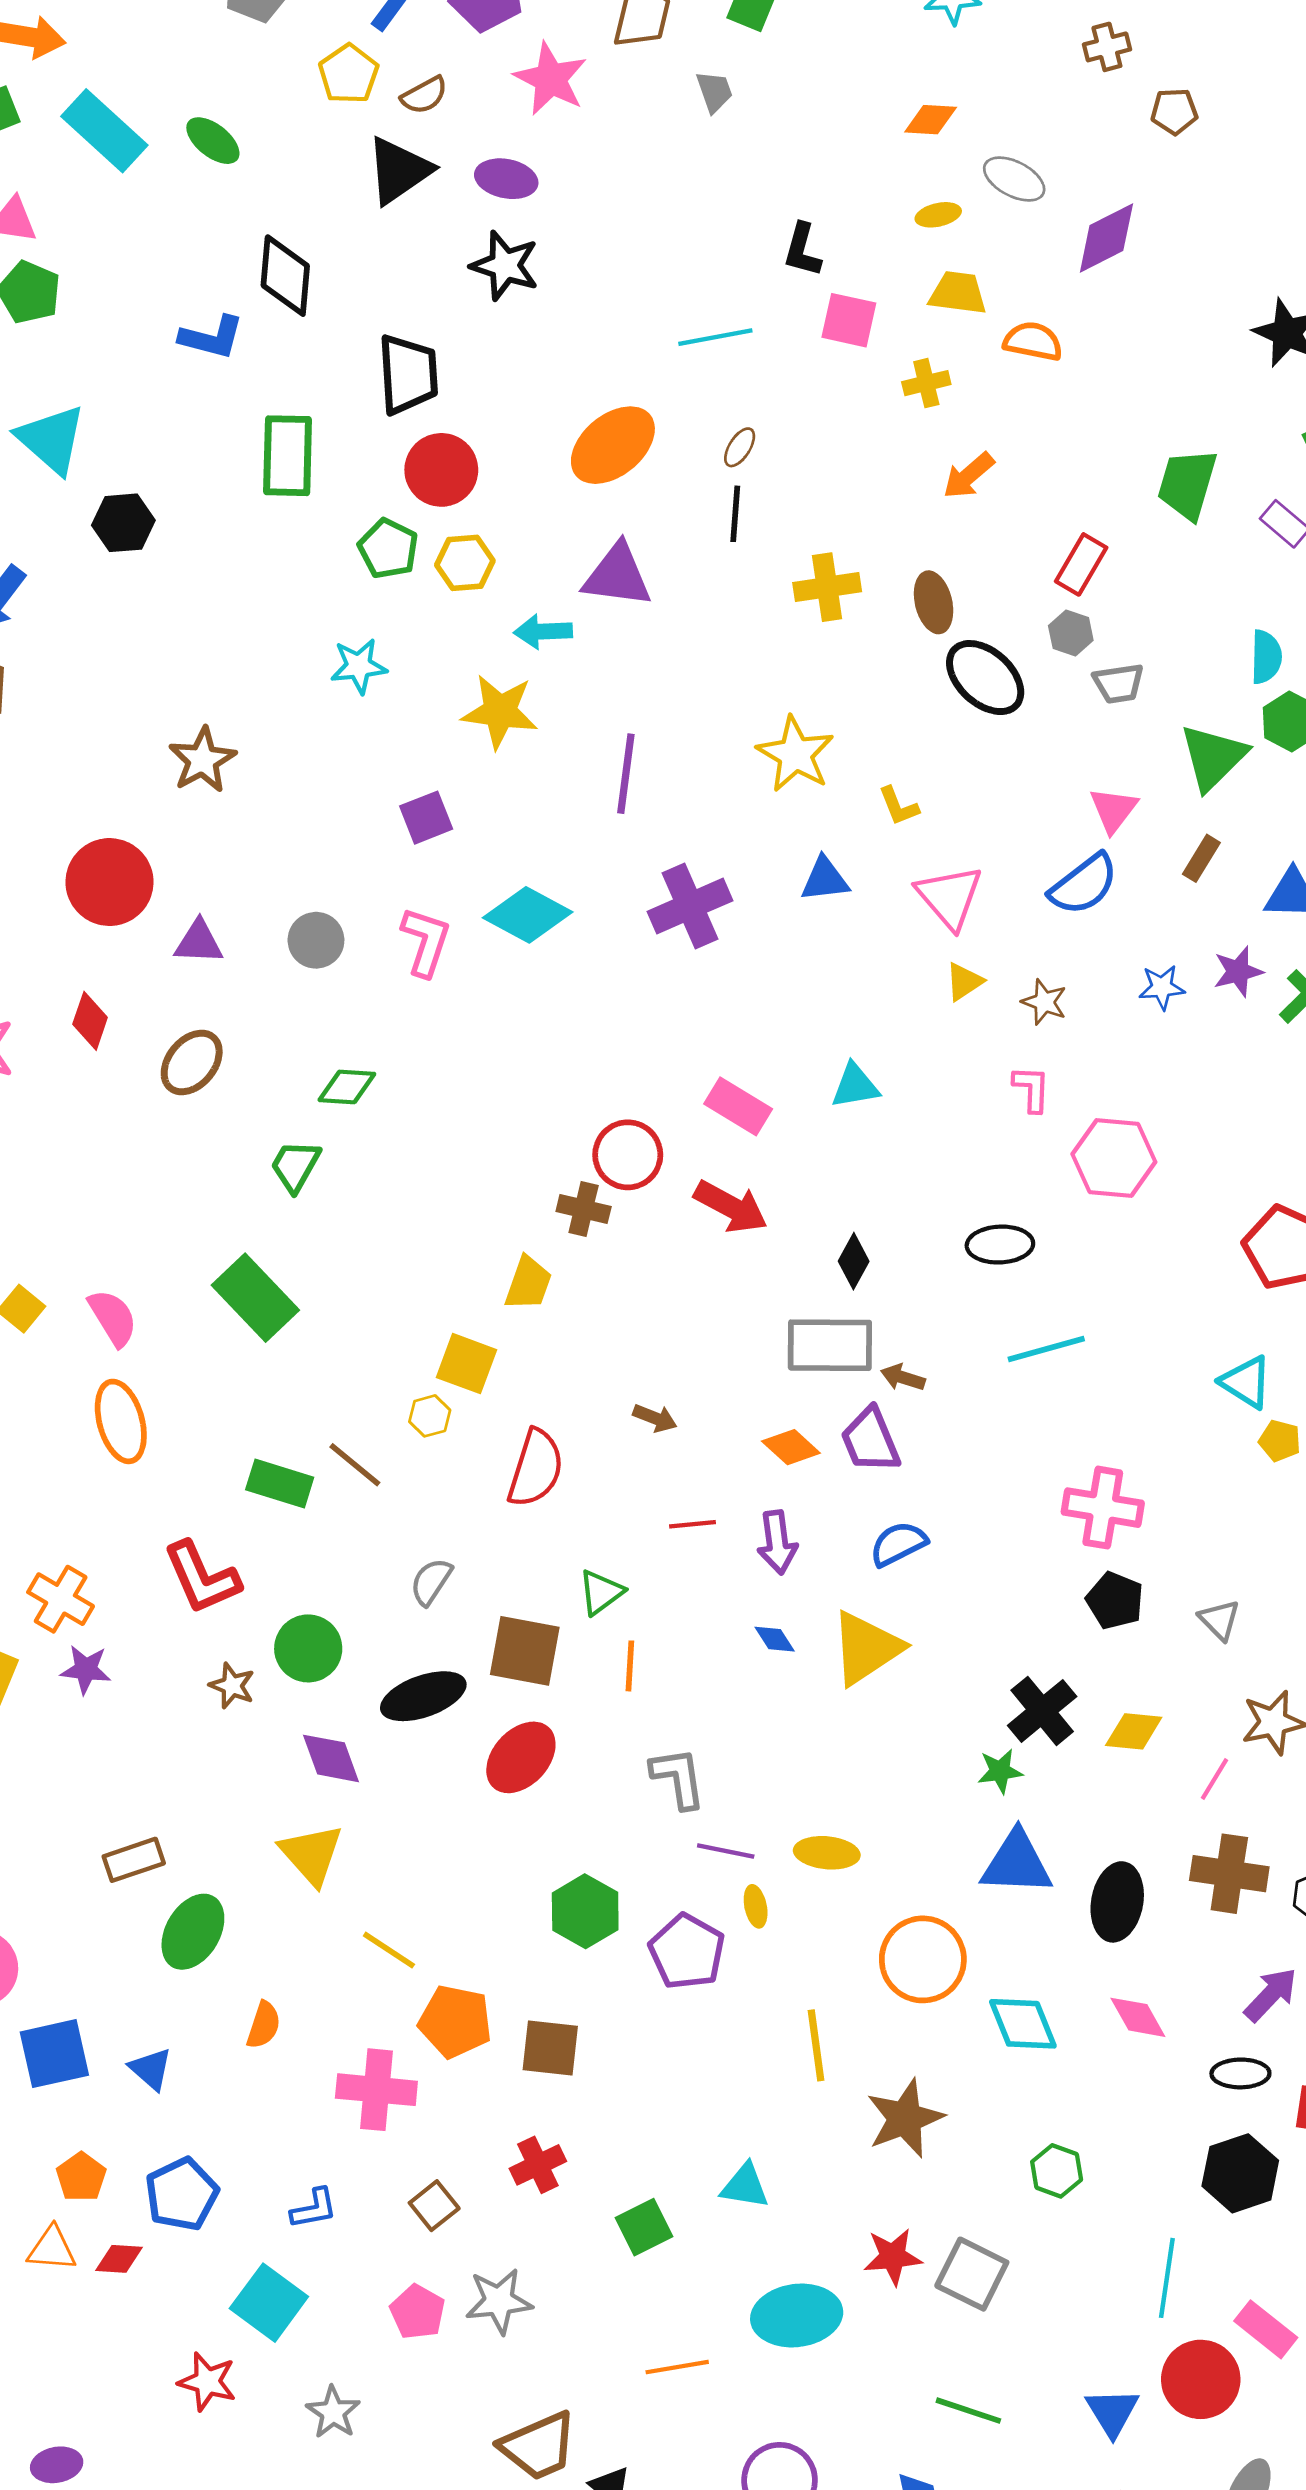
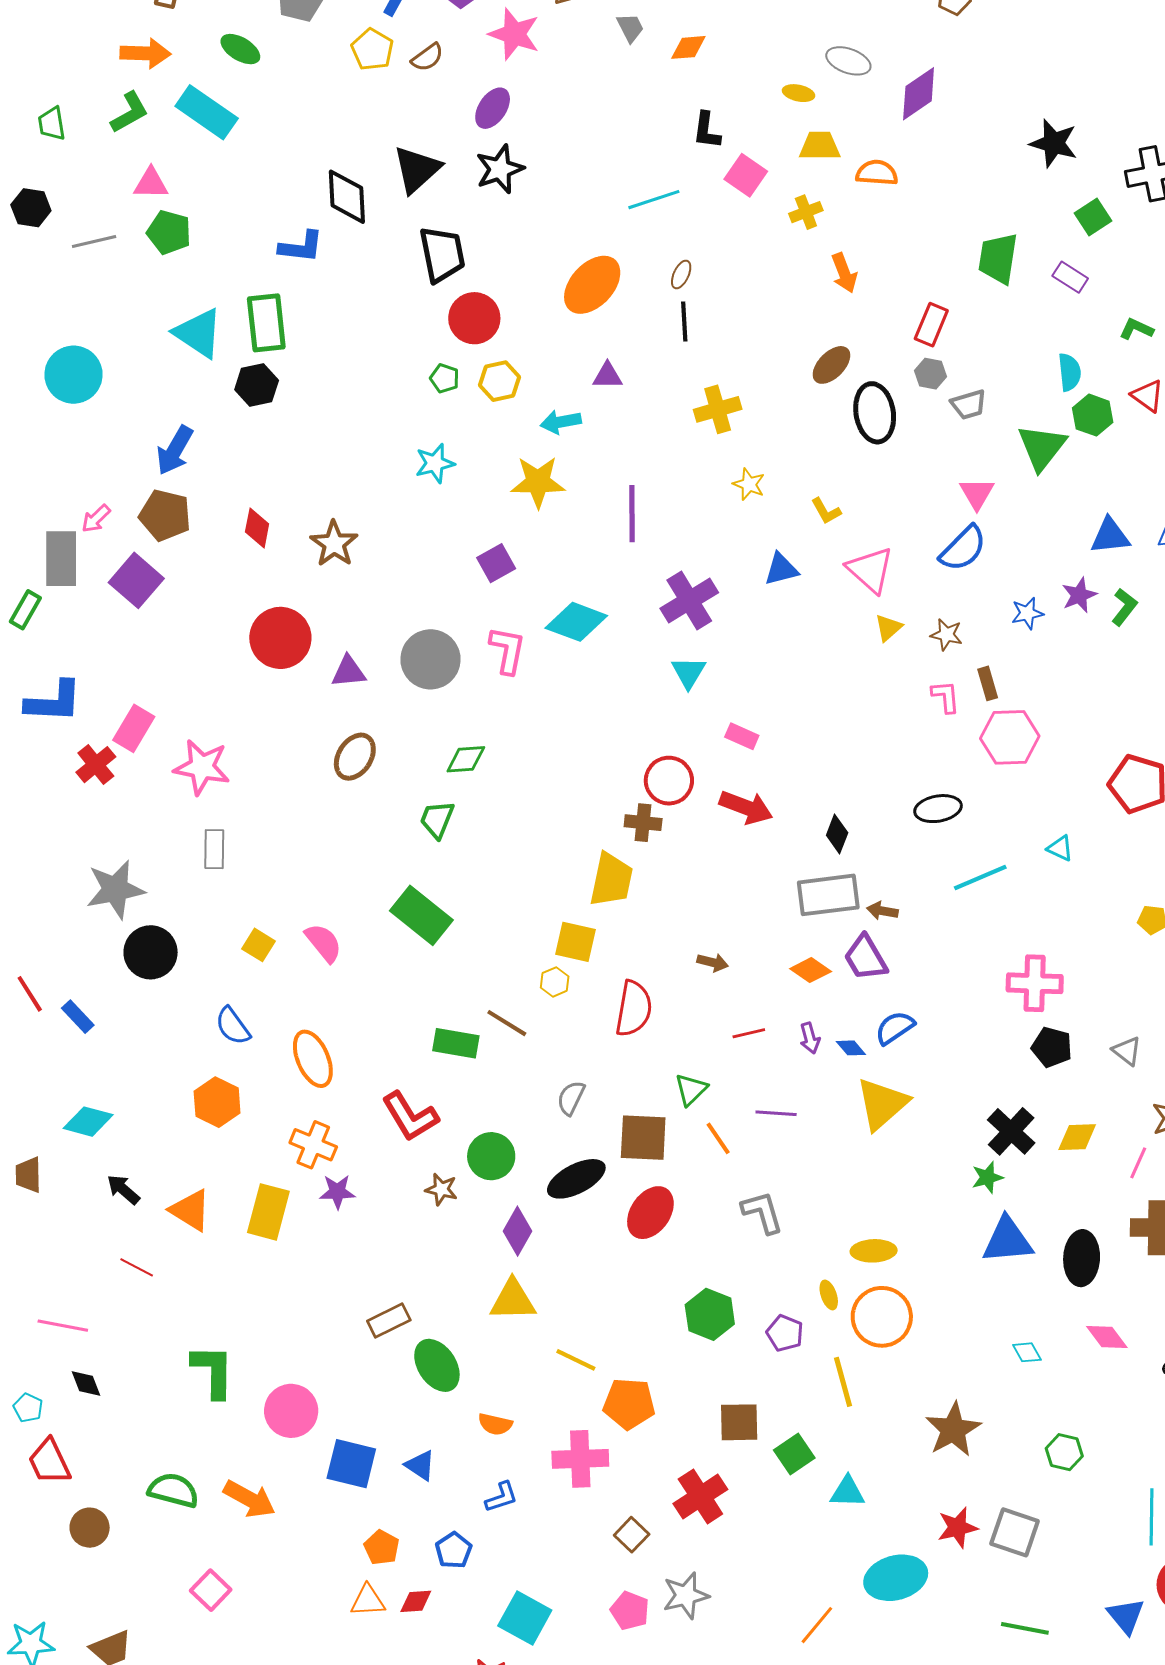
orange diamond: (931, 120) -> (688, 47), moved
green ellipse: (213, 141) -> (240, 49), moved
black triangle: (399, 170) -> (417, 169), moved
purple ellipse: (506, 179) -> (493, 108), turned -60
yellow ellipse: (938, 215) -> (799, 93), turned 32
black star: (505, 266) -> (500, 169), turned -30
pink square: (849, 320) -> (746, 175), turned 30
green rectangle: (288, 456) -> (266, 323), moved
orange arrow: (969, 476) -> (844, 273), turned -63
green pentagon: (388, 549) -> (445, 378), size x0.7
purple triangle: (617, 576) -> (608, 376), size x0.6
yellow cross: (827, 587) -> (718, 409), moved
brown ellipse: (934, 602) -> (831, 365), turned 66
black ellipse: (985, 678) -> (875, 413), turned 46
yellow star: (795, 754) -> (749, 484), size x0.6
brown rectangle: (1201, 858) -> (988, 683), moved, turned -40
gray circle: (316, 940) -> (430, 659), size x1.5
red diamond: (90, 1021) -> (257, 528), moved
cyan triangle: (855, 1086) -> (689, 672), moved, turned -42
pink rectangle: (738, 1106) -> (742, 736), size x0.7
yellow trapezoid: (528, 1283) -> (611, 880), size x1.4
cyan triangle: (1246, 1382) -> (1060, 848), moved, size x0.7
orange ellipse: (121, 1421) -> (313, 1059), moved
purple arrow: (777, 1542) -> (810, 1038), size x0.7
blue diamond: (775, 1639) -> (851, 1048), moved
orange line: (630, 1666) -> (718, 1138), turned -30
purple diamond: (331, 1758) -> (517, 1231), turned 57
purple line: (726, 1851) -> (776, 1113), moved
yellow triangle: (311, 1854) -> (513, 1300), turned -42
green ellipse: (193, 1932) -> (437, 1365), turned -56
purple pentagon: (687, 1952) -> (785, 1333), size x0.7
orange circle: (923, 1959) -> (882, 1317), moved
cyan diamond: (1023, 2024) -> (1027, 1352), size x0.6
orange semicircle: (264, 2025) -> (495, 1424), turned 92
yellow line: (816, 2045) -> (843, 1382), moved
brown square: (550, 2048) -> (739, 1422), moved
blue square: (54, 2054) -> (351, 1464), turned 34
red cross: (538, 2165) -> (700, 1496), size x1.4
blue pentagon: (182, 2194) -> (454, 1550), size x0.7
blue L-shape: (314, 2209) -> (501, 1497), moved
green square: (644, 2227) -> (794, 1454), moved
orange line: (677, 2367) -> (817, 1625), turned -33

